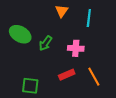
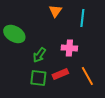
green arrow: (45, 43) -> (39, 55), moved
green square: (30, 86) -> (38, 78), moved

